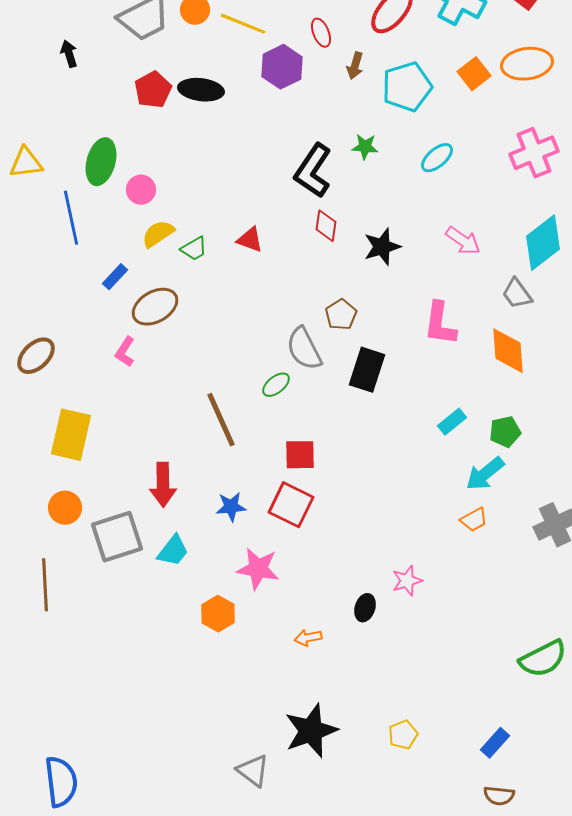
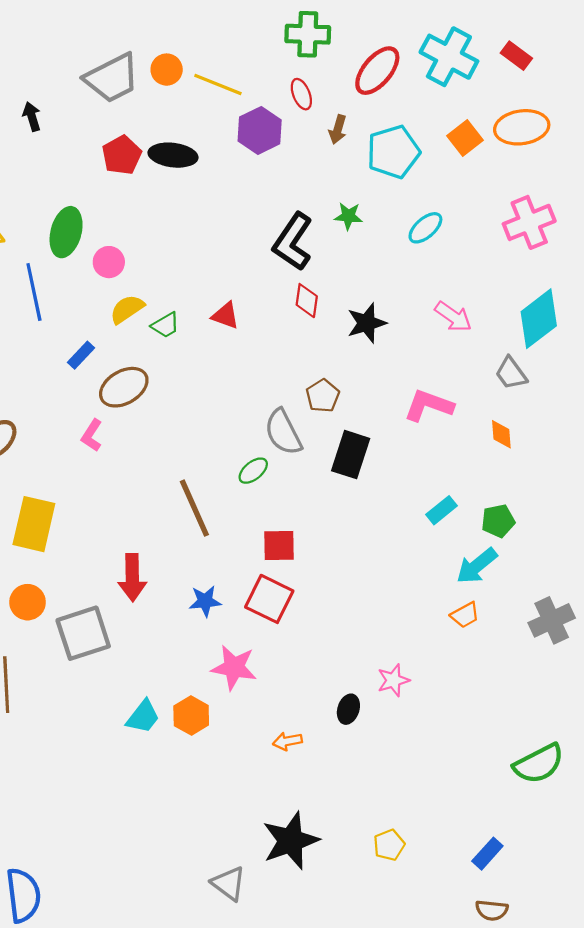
pink L-shape: (440, 324) -> (429, 405), turned 102
orange diamond: (508, 351) -> (501, 434), size x0.6
cyan trapezoid: (173, 551) -> (143, 717), moved

